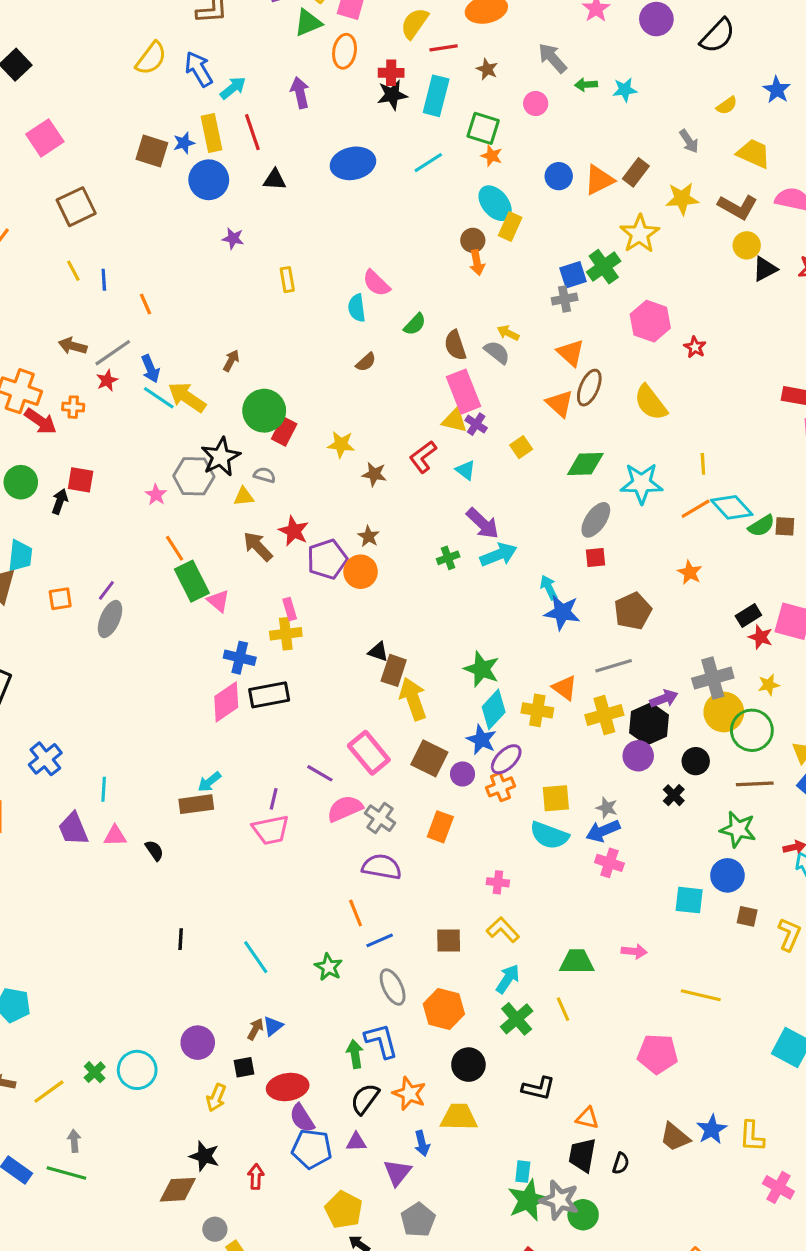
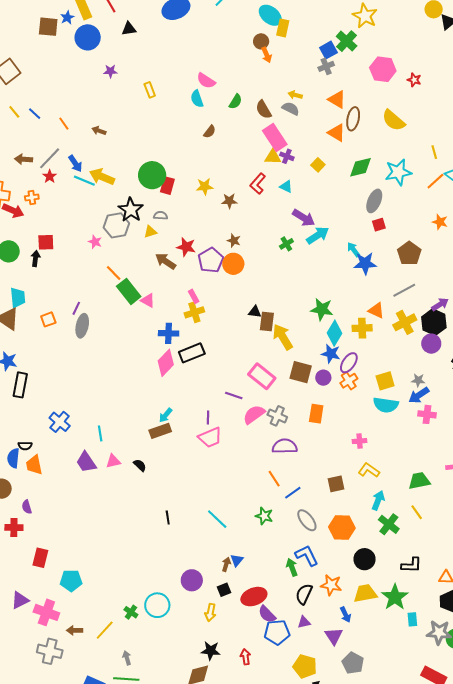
blue line: (104, 280) -> (35, 114), turned -32
brown arrow: (231, 361) -> (99, 131), moved, turned -88
green star: (528, 1200) -> (395, 597), moved

